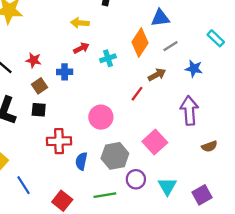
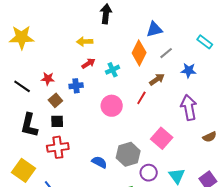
pink circle: (101, 117) -> (112, 106), moved
red cross: (59, 141) -> (58, 147), moved
blue semicircle: (81, 161) -> (99, 162), turned 112

